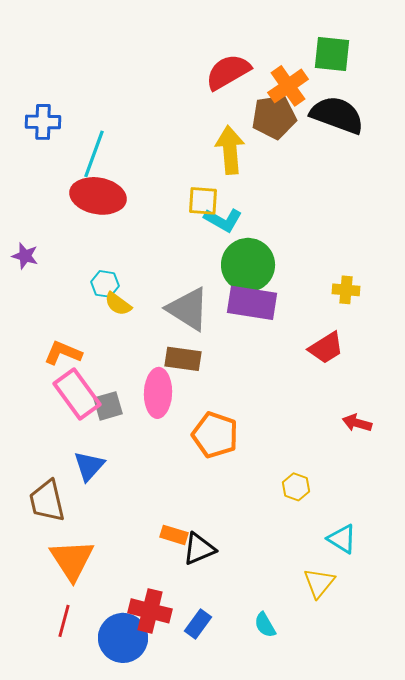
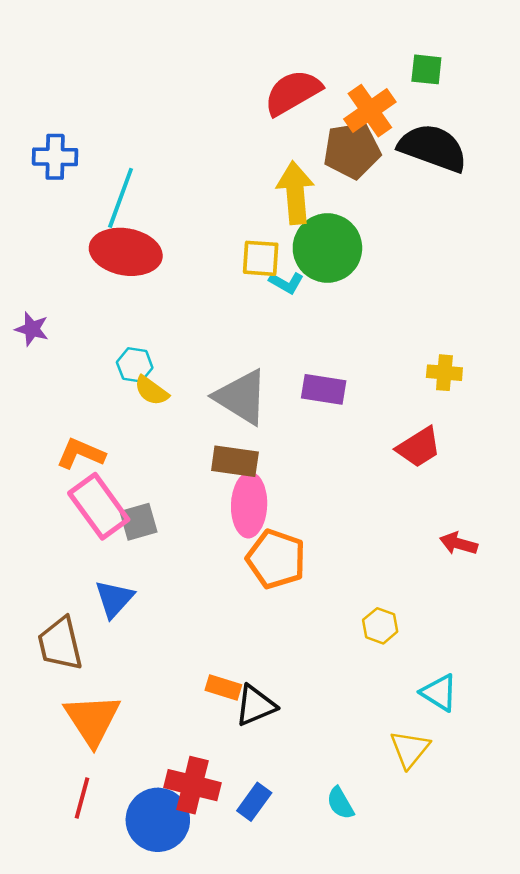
green square: (332, 54) -> (426, 69), size x0.7
cyan L-shape: (223, 220) -> (286, 283), size x0.7
green circle: (248, 265) -> (327, 248), moved
purple rectangle: (252, 303) -> (324, 389), size x0.7
pink ellipse: (158, 393) -> (249, 505), moved

